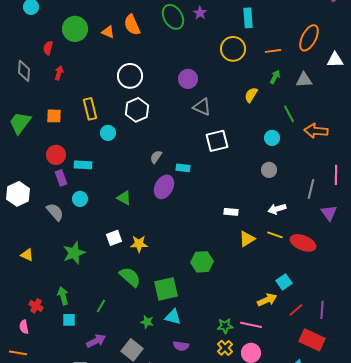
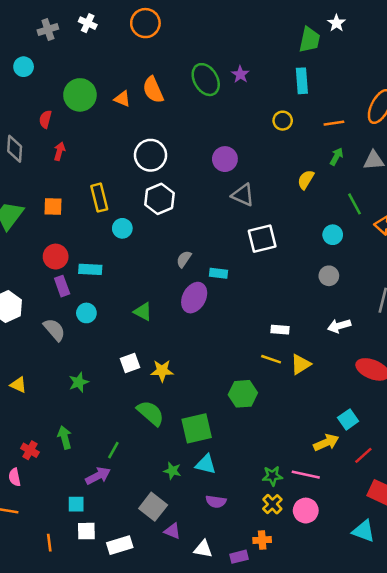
yellow circle: (233, 49) -> (283, 121), size x0.6
yellow line: (275, 235) -> (271, 359), moved
green star: (74, 253) -> (79, 382), size x0.7
cyan square: (69, 320) -> (76, 504), moved
purple arrow: (96, 341) -> (98, 476), moved

